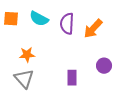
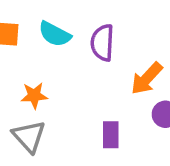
orange arrow: (93, 29) -> (147, 78), moved

